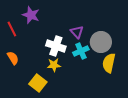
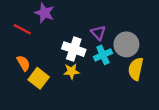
red line: (12, 29) -> (22, 29), turned -35
yellow square: (38, 83) -> (39, 78), moved

